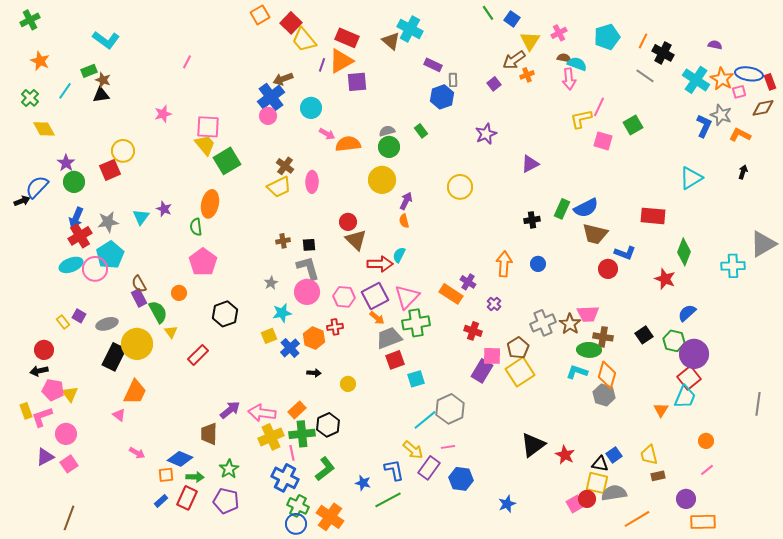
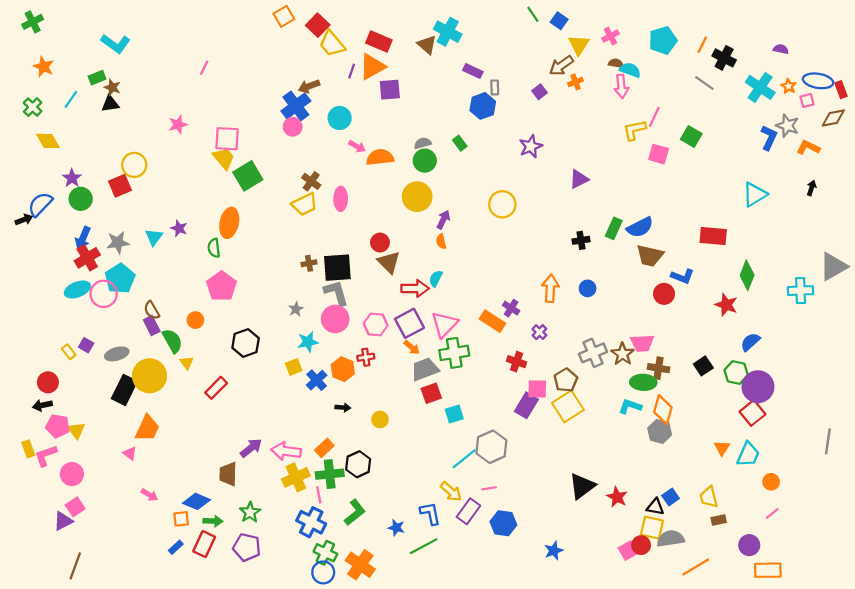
orange star: (722, 79) -> (789, 86), size x0.6
green square: (633, 125) -> (691, 137), turned -30
black square: (309, 245) -> (337, 268), size x2.0
cyan trapezoid: (685, 397) -> (748, 454), moved
purple triangle: (45, 457) -> (63, 521), moved

